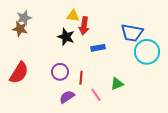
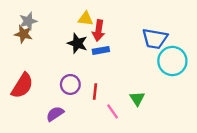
blue rectangle: (98, 48) -> (101, 50), moved
green triangle: (117, 84) -> (137, 99), turned -40
purple semicircle: (67, 97) -> (55, 114), moved

